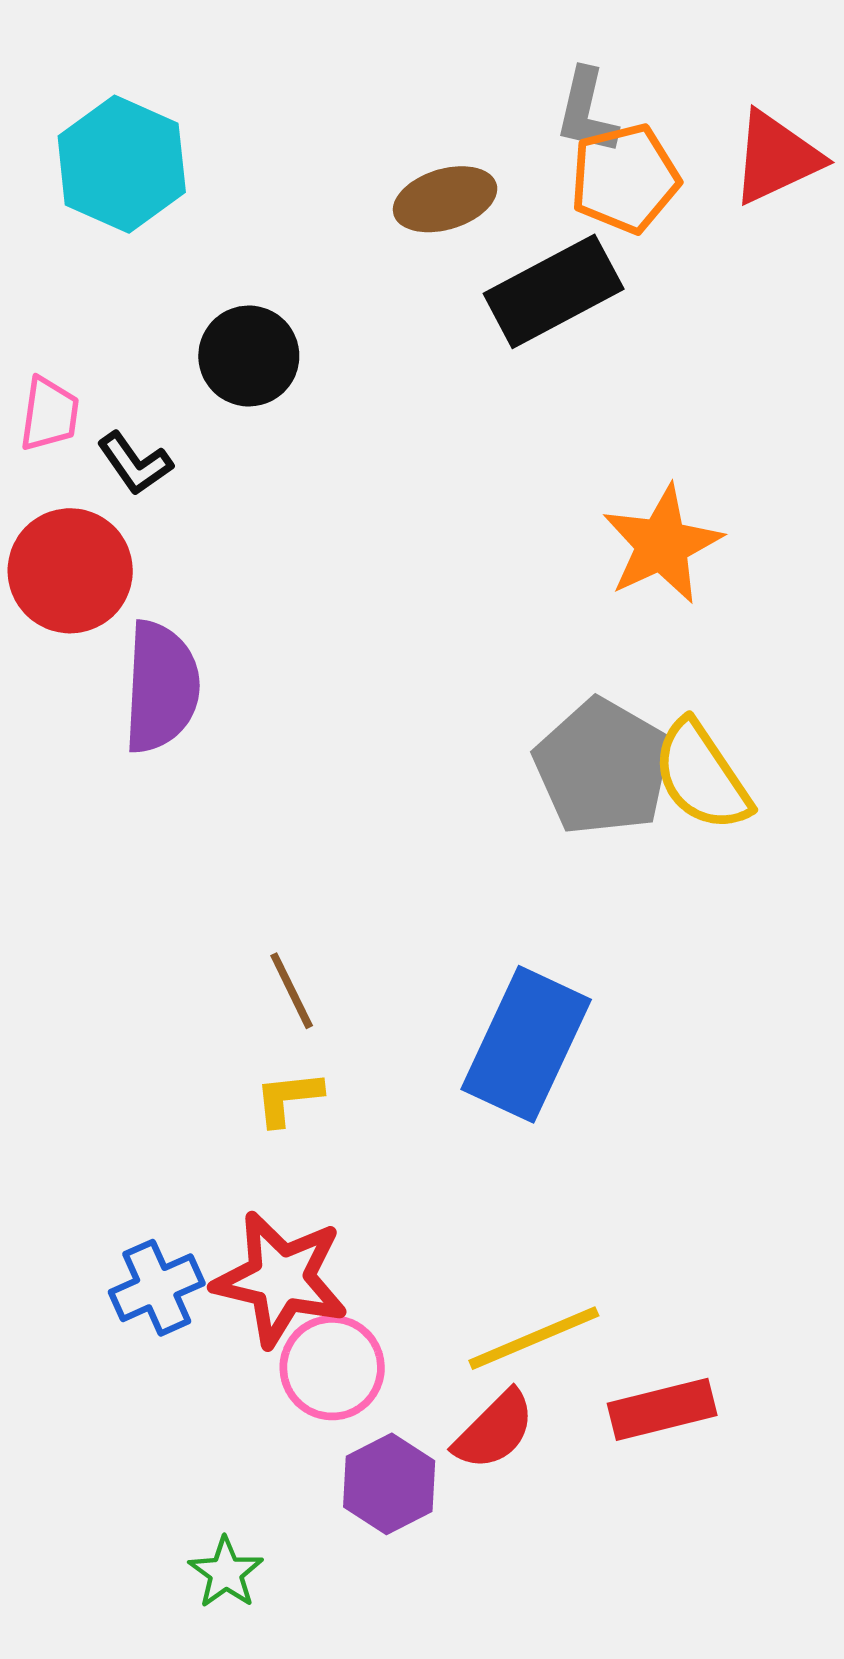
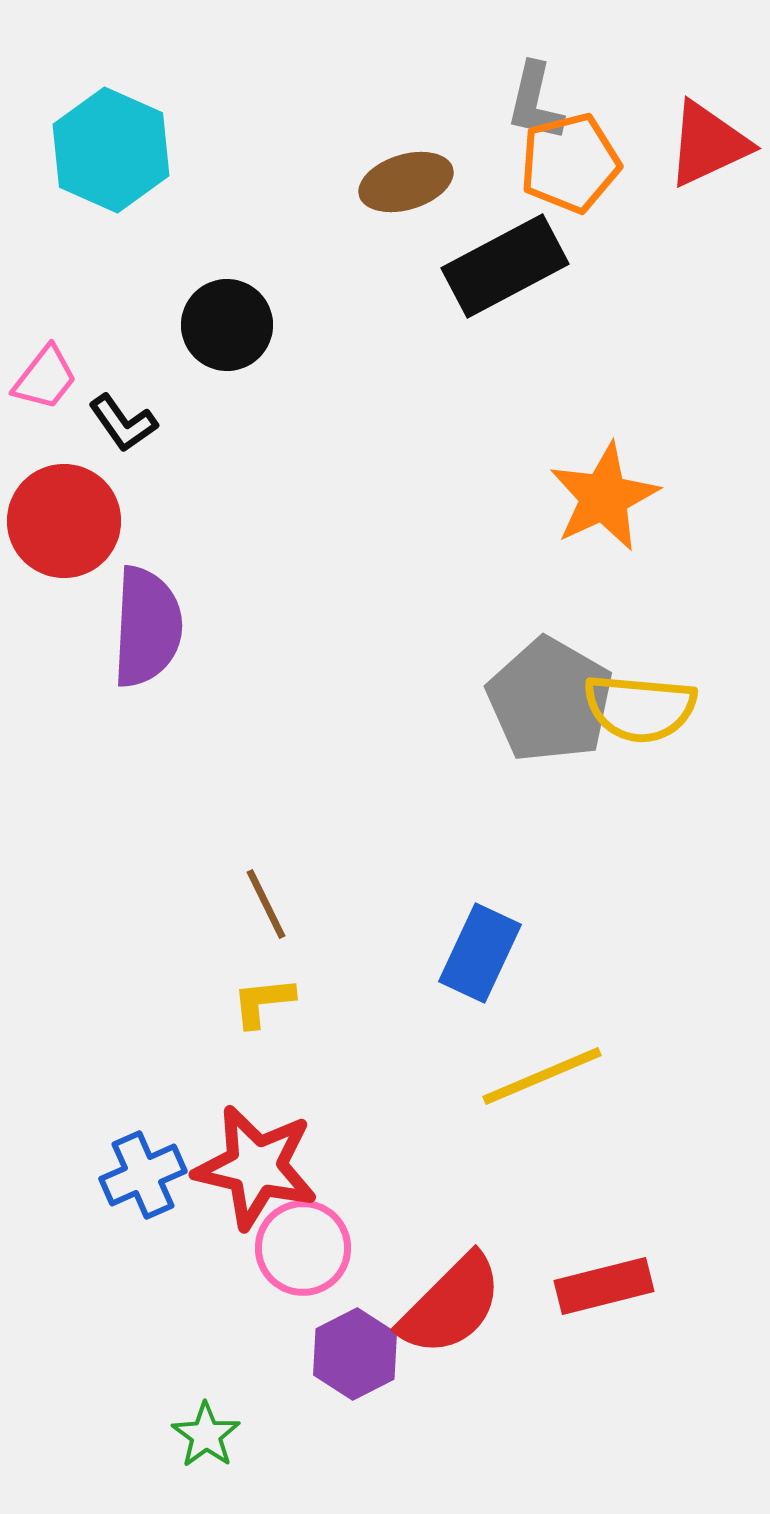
pink trapezoid: (49, 414) -> (45, 378), turned 30
yellow semicircle: (702, 776) -> (640, 708), turned -51
blue rectangle: (526, 1044) -> (480, 953), size x0.7
yellow line: (534, 1338) -> (542, 1076), moved
red semicircle: (494, 1430) -> (451, 1305), size x1.4

